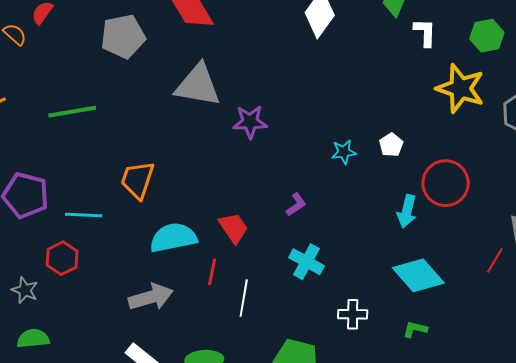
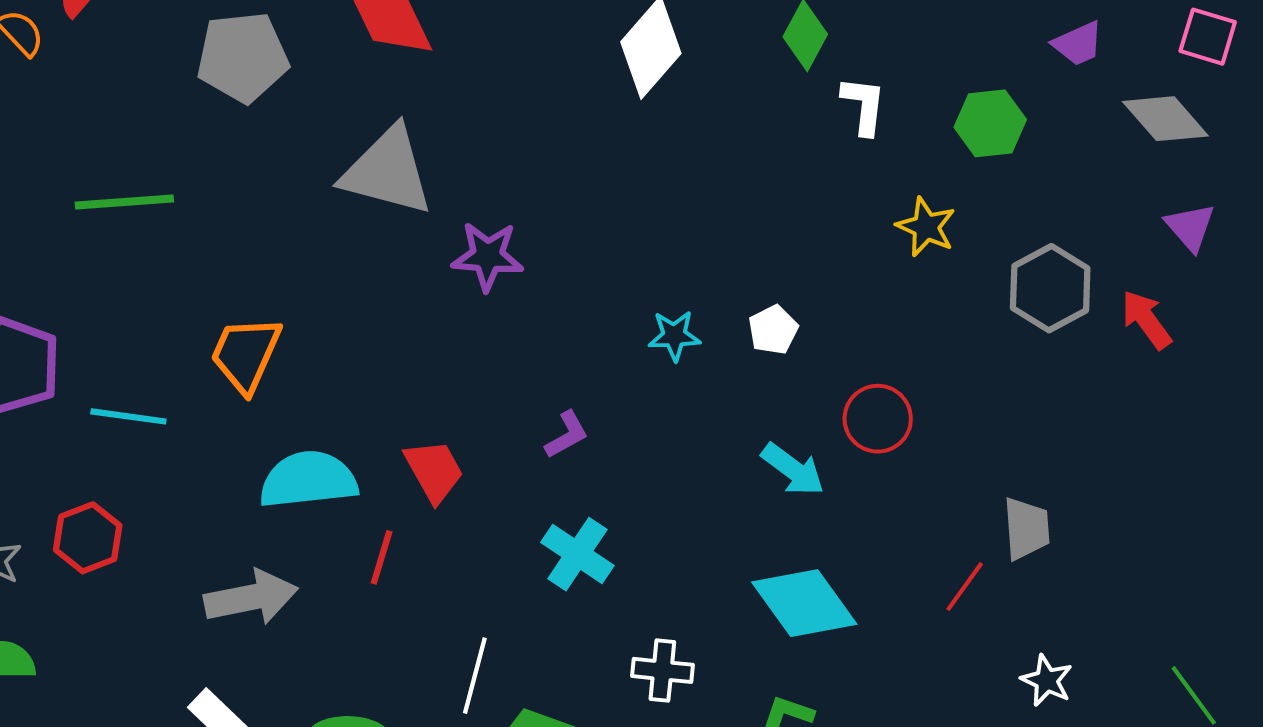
yellow star: (460, 88) -> (926, 227), size x0.6
red circle: (446, 183) -> (878, 419), size x0.7
cyan arrow: (407, 211) -> (793, 469), turned -72
red hexagon: (62, 258) -> (88, 538), moved
white line: (244, 298) -> (475, 676), moved

